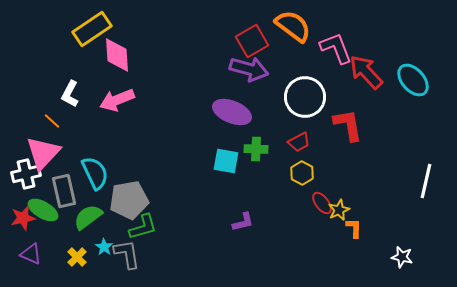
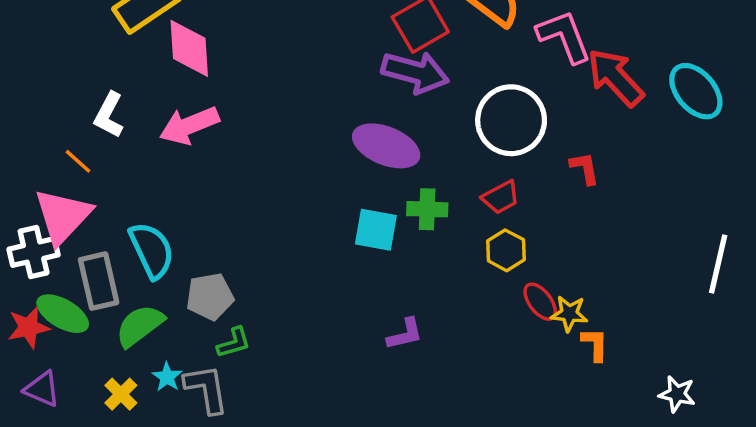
red L-shape: (348, 125) -> (585, 168), size x0.6
gray pentagon: (129, 200) -> (210, 297), size x0.7
yellow star: (339, 210) -> (569, 314), turned 30
green L-shape: (143, 227) -> (234, 343), size x0.7

